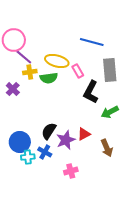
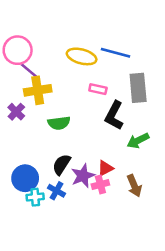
yellow ellipse: (57, 61) -> (82, 56), moved
pink rectangle: (78, 71) -> (98, 89), turned -48
yellow cross: (30, 72) -> (38, 90), size x1.5
green semicircle: (49, 78) -> (59, 123), moved
pink cross: (71, 171) -> (100, 184), moved

